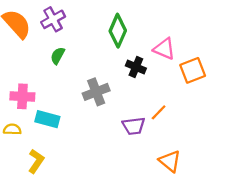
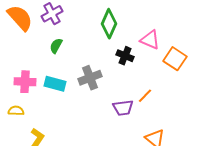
orange square: (193, 70) -> (175, 59), turned -35
cyan rectangle: (47, 119) -> (55, 84), moved

